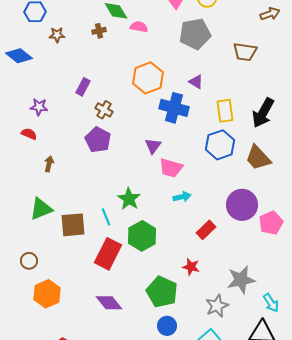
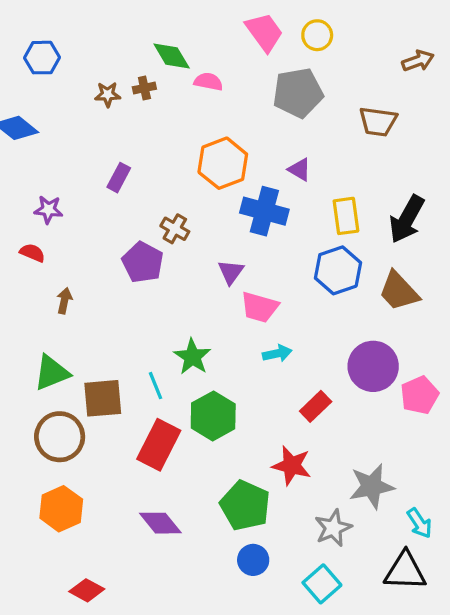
brown star: (57, 35) -> (108, 94), moved
brown cross: (104, 110) -> (175, 229), moved
brown circle: (29, 261) -> (60, 437), moved, size x1.8
red star: (191, 267) -> (292, 466), size x1.4

